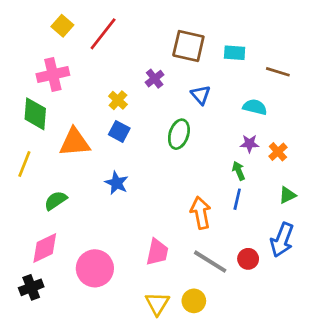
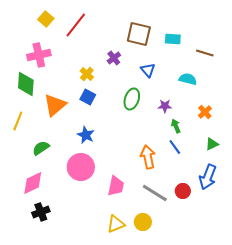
orange triangle: (75, 142) -> (55, 105), turned -35
purple star: (249, 144) -> (165, 106), moved
blue line: (237, 199) -> (175, 147), turned -49
pink circle: (95, 268) -> (81, 167), moved
black cross: (31, 287) -> (41, 212), moved
yellow triangle: (157, 304) -> (116, 224), turned 36

